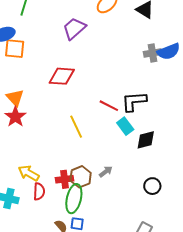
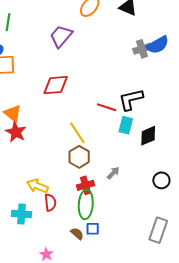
cyan rectangle: (125, 126) -> (126, 125), turned 60
brown hexagon: (81, 177) -> (79, 157), moved
red cross: (64, 179) -> (86, 185), moved

